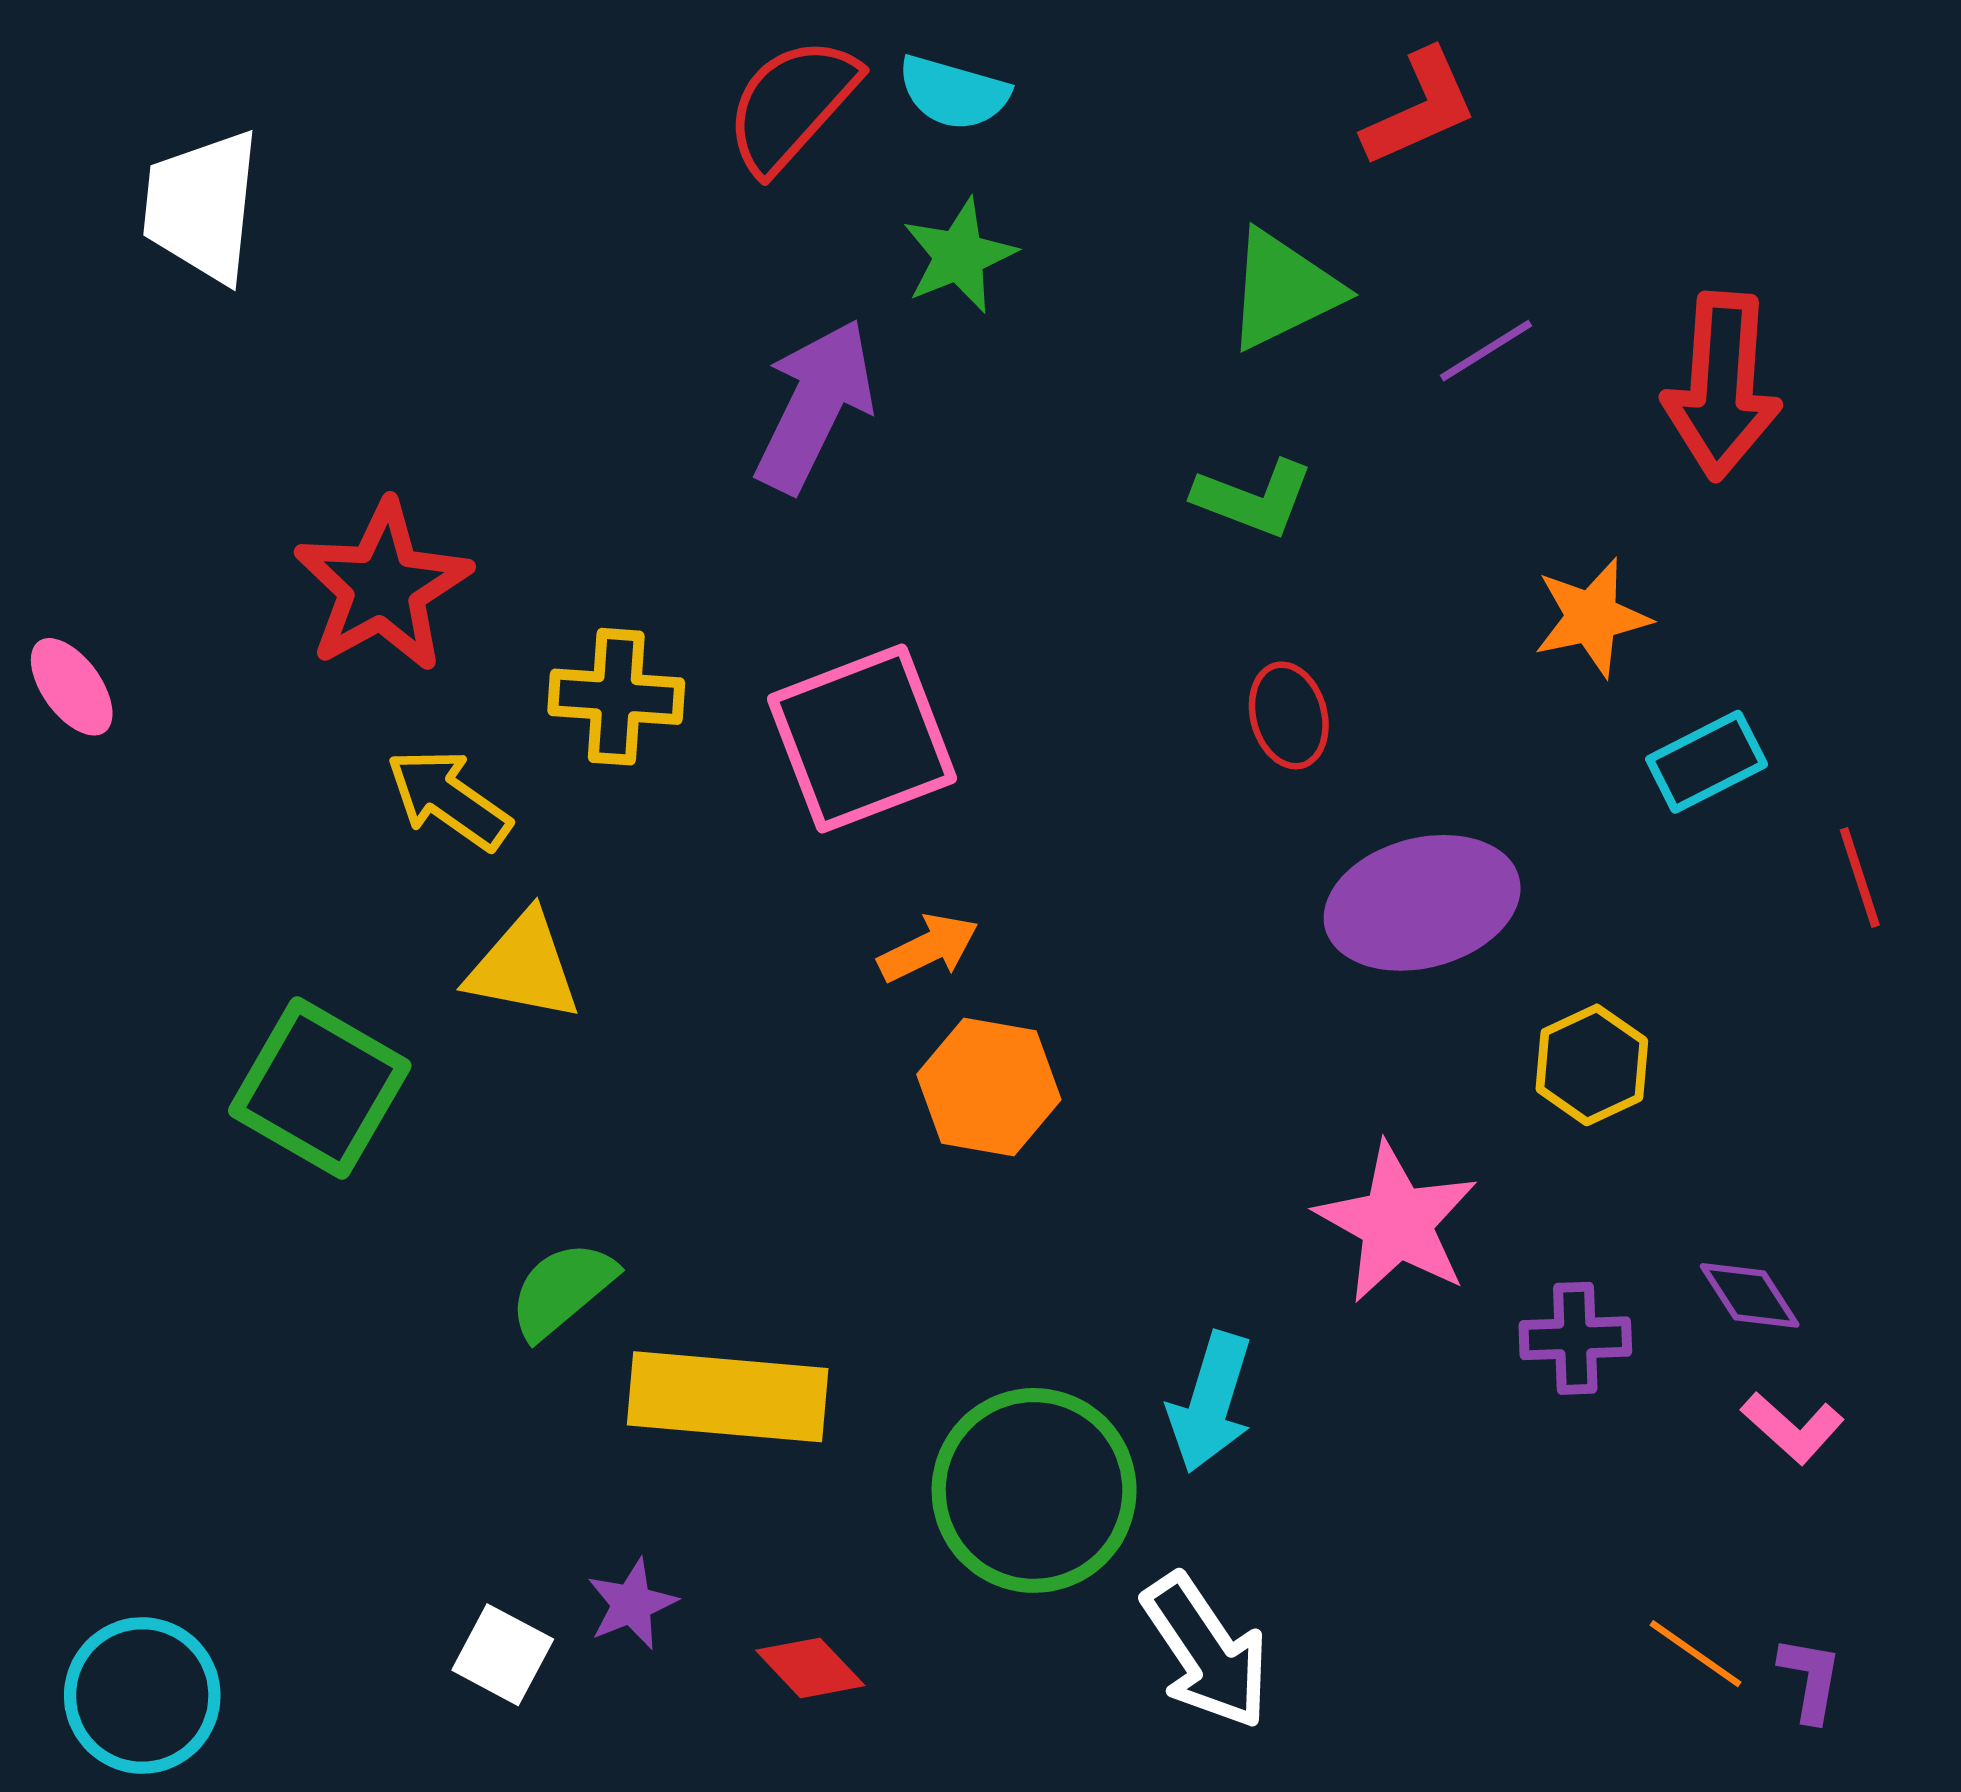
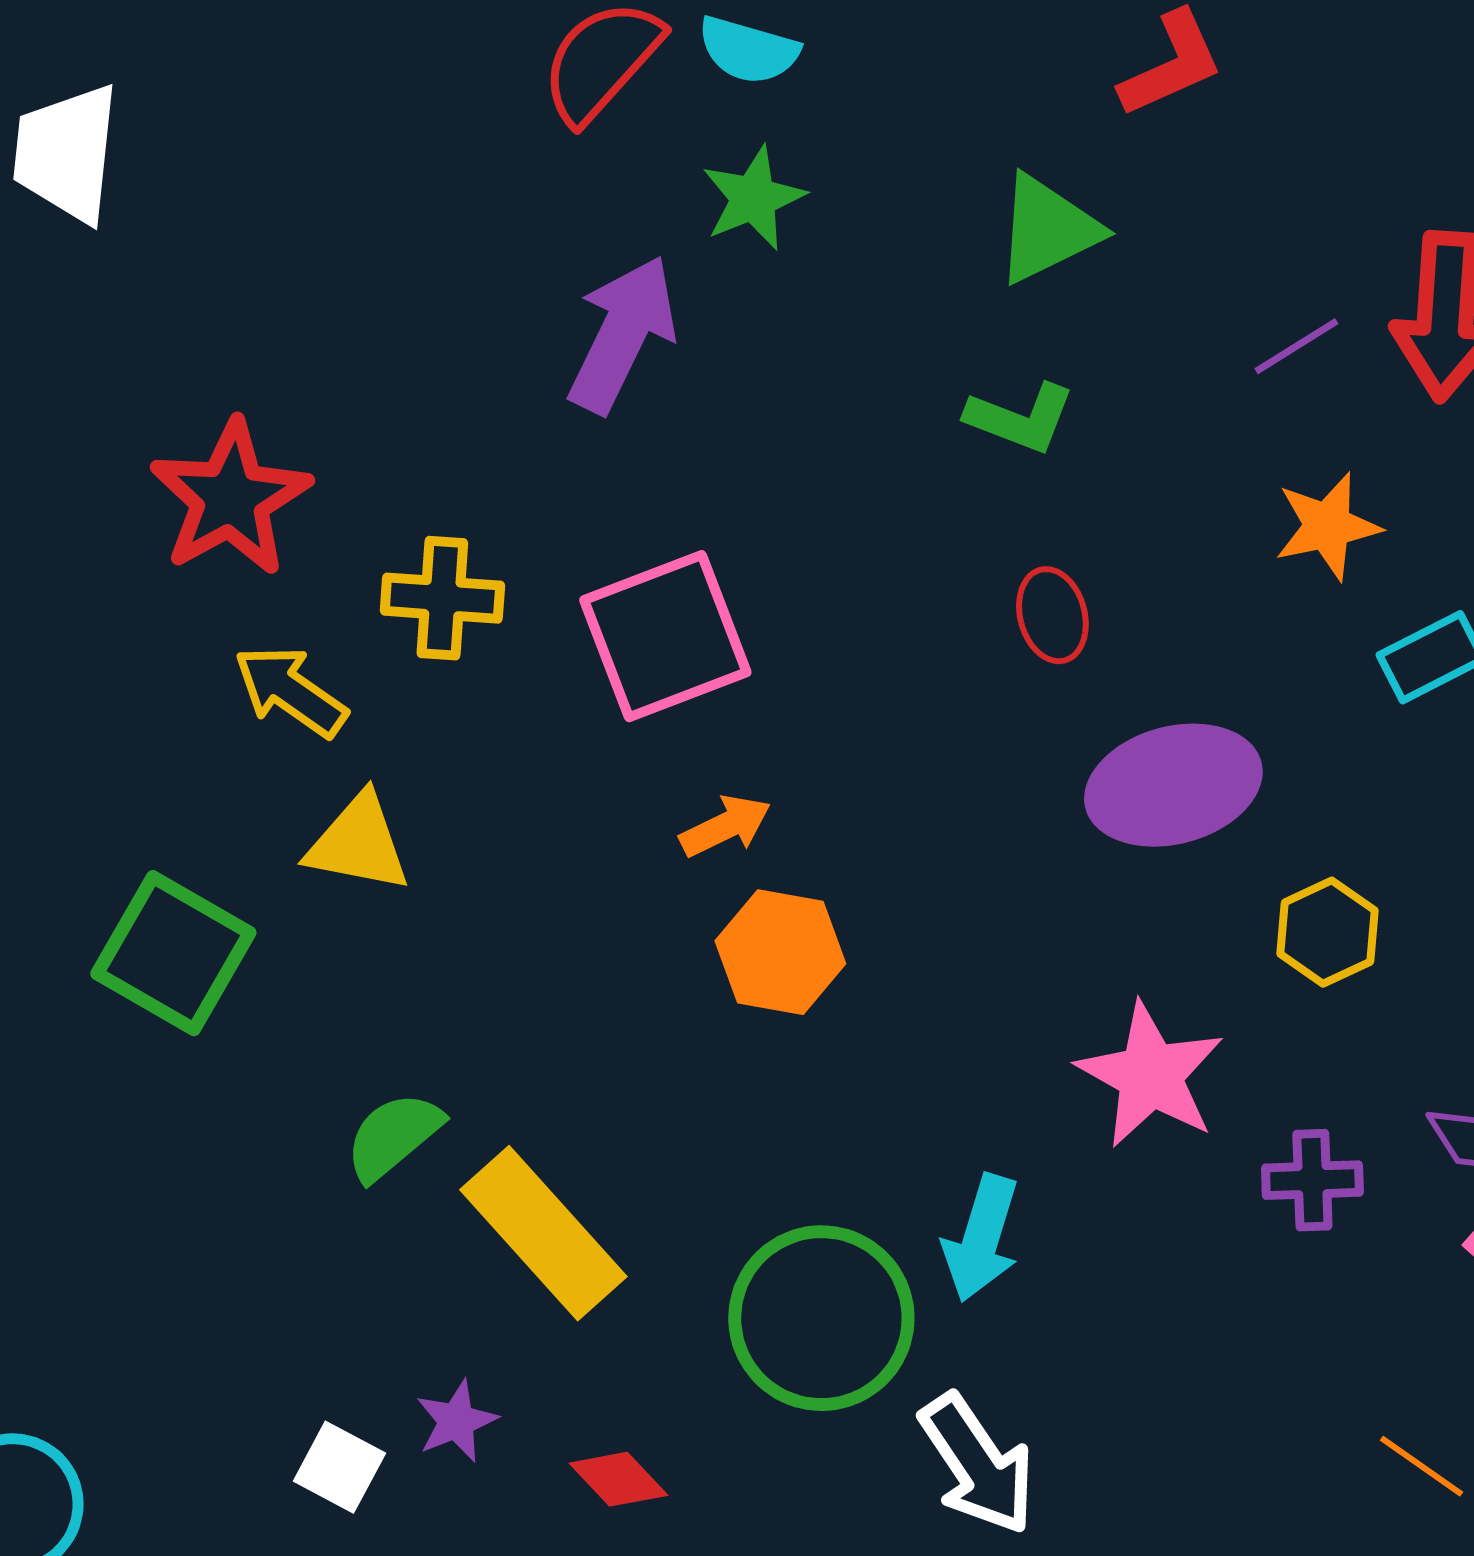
purple line: (1486, 351) -> (1296, 346), moved
yellow rectangle: (728, 1397) -> (543, 1233), turned 43

